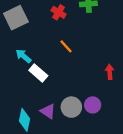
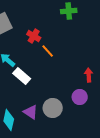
red cross: (59, 12) -> (34, 36), moved
purple circle: (93, 105) -> (80, 97), moved

